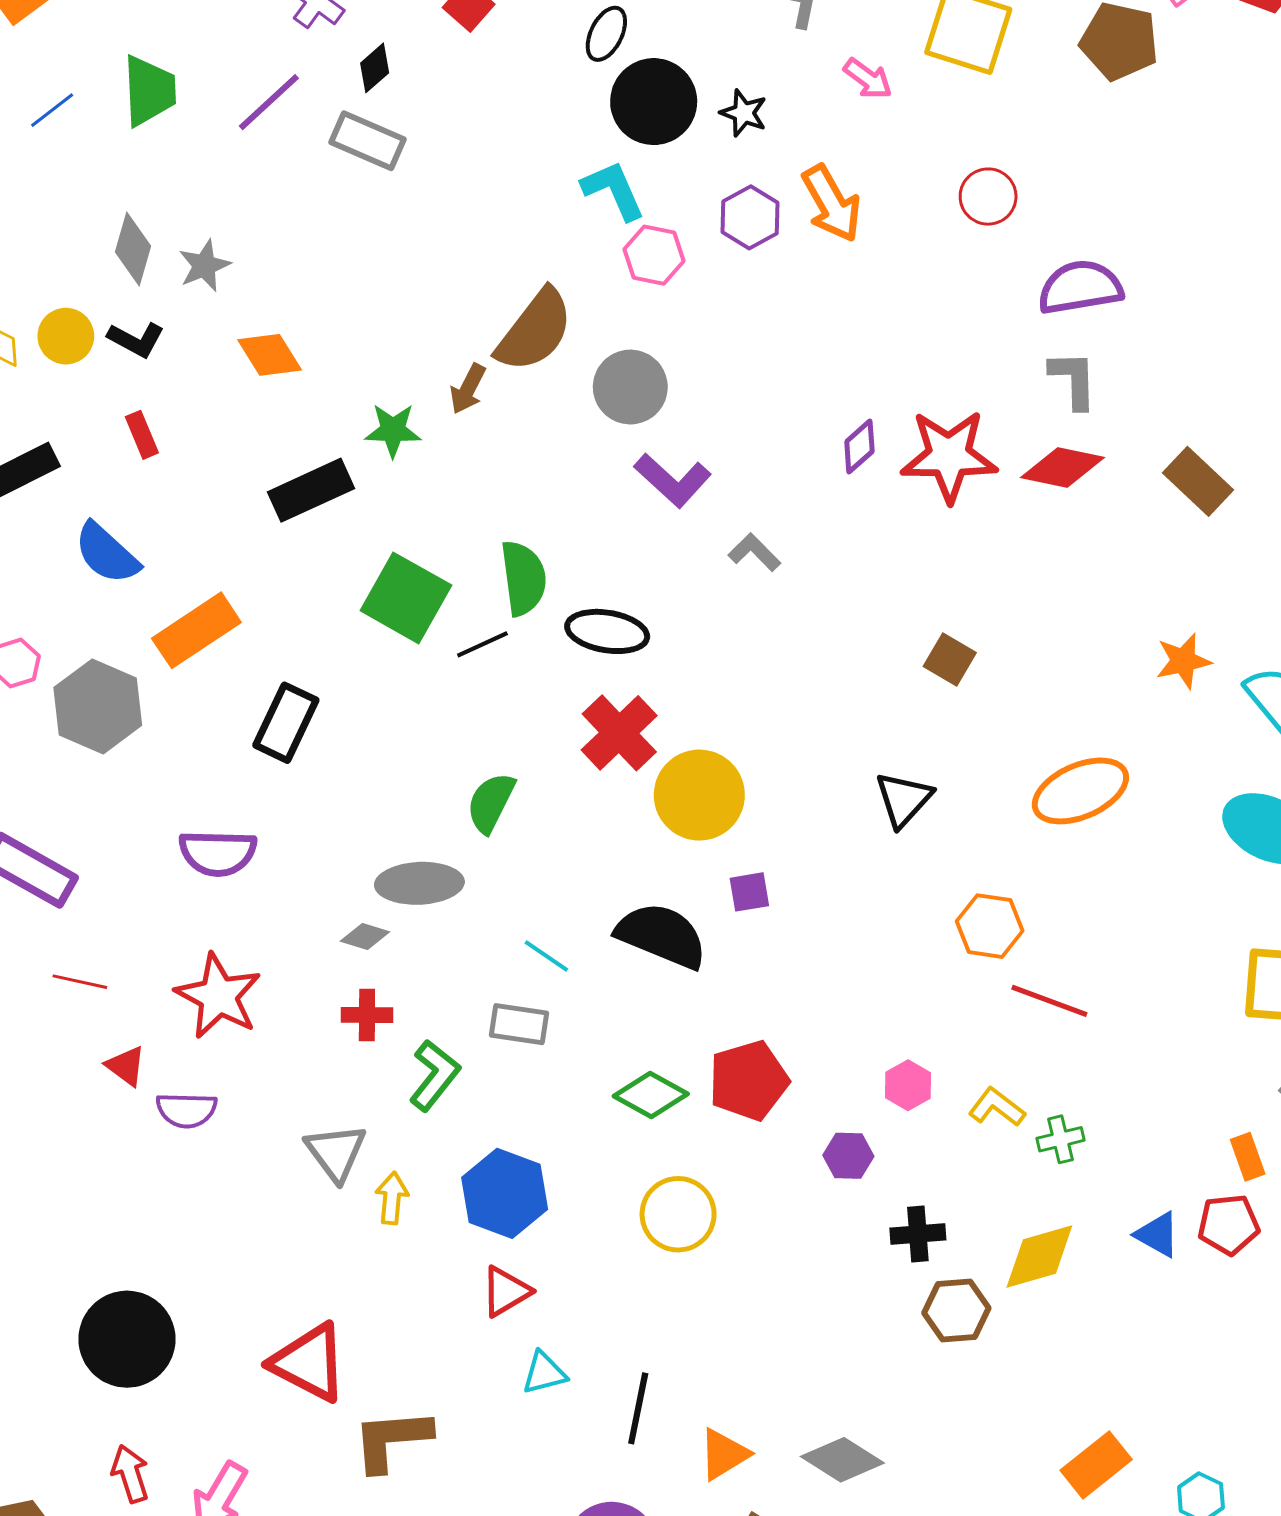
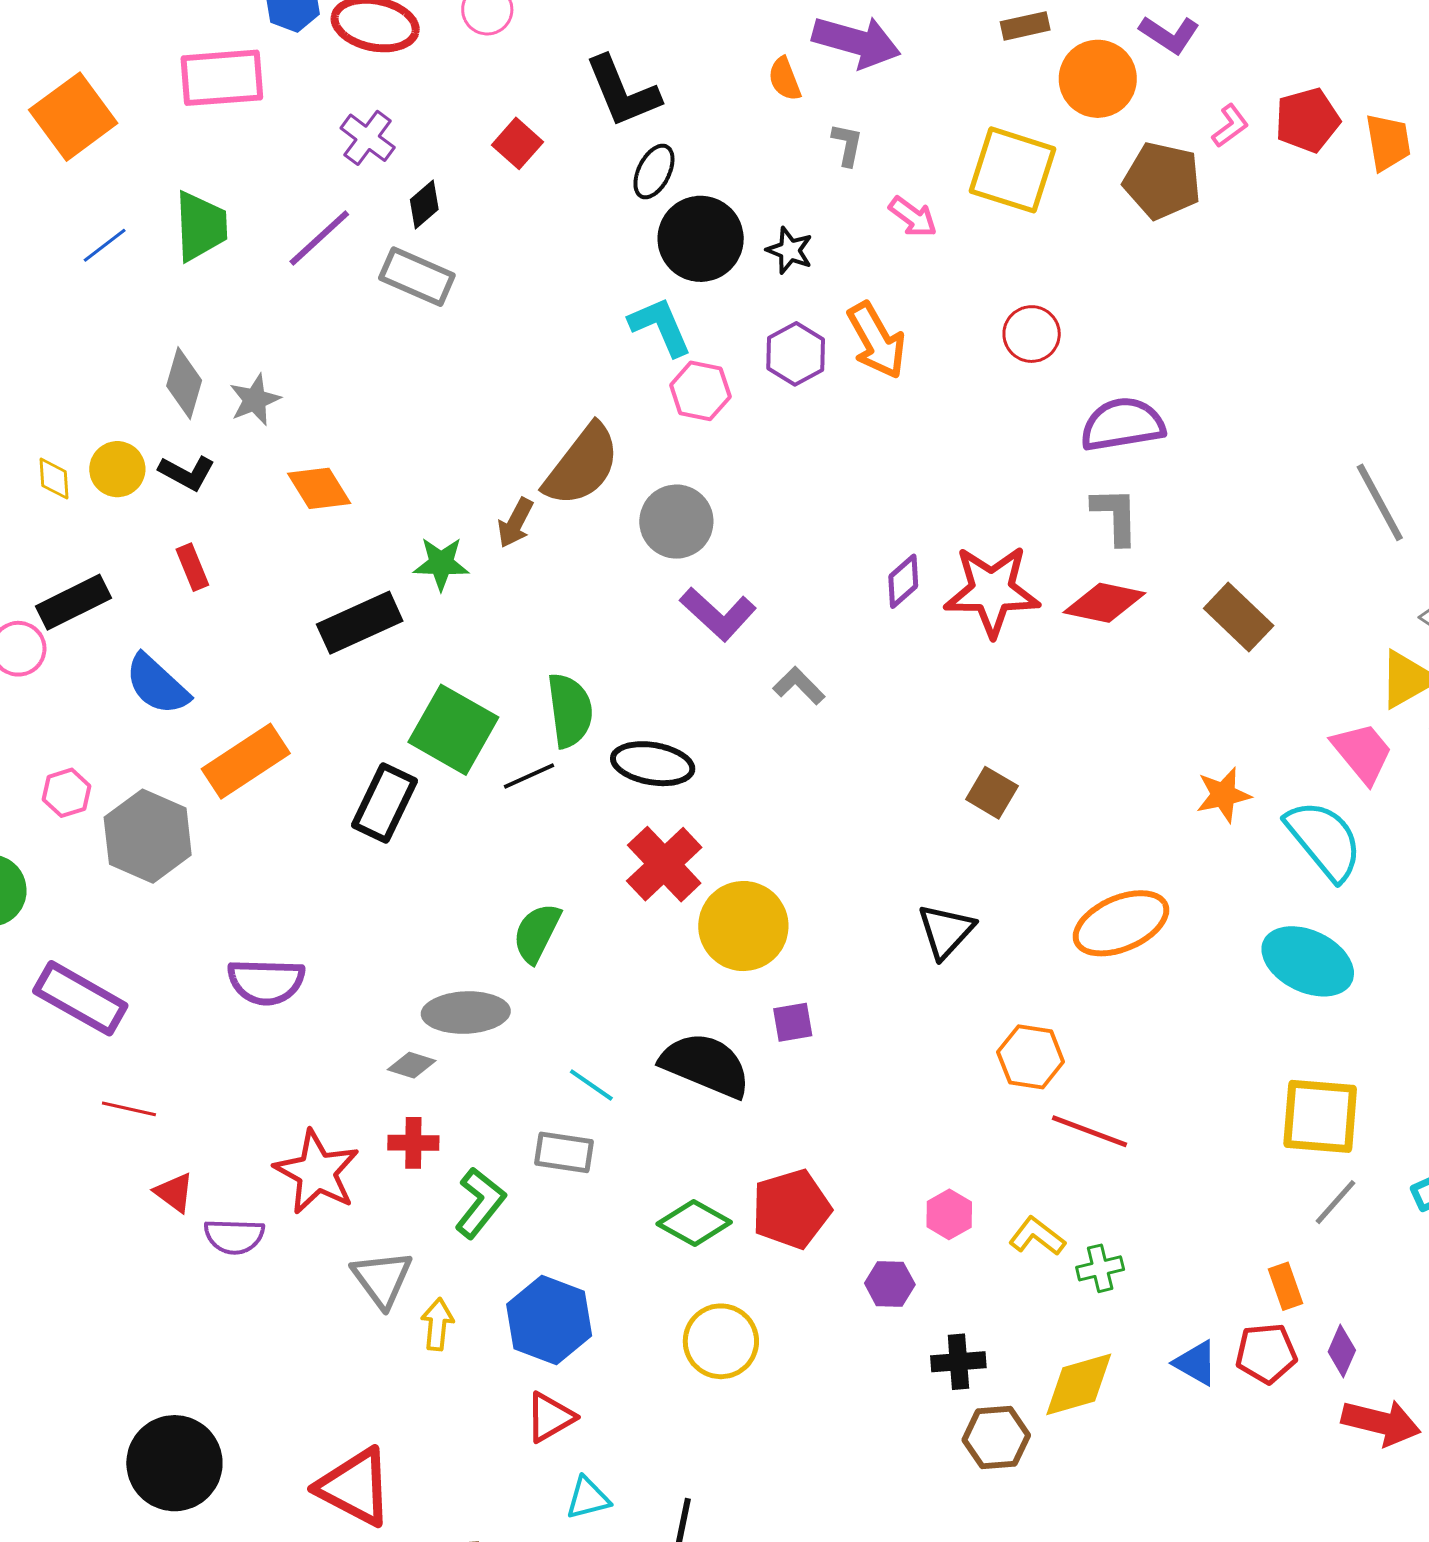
black rectangle: (286, 723) -> (384, 803), moved
red star: (218, 996) -> (317, 1172), moved

